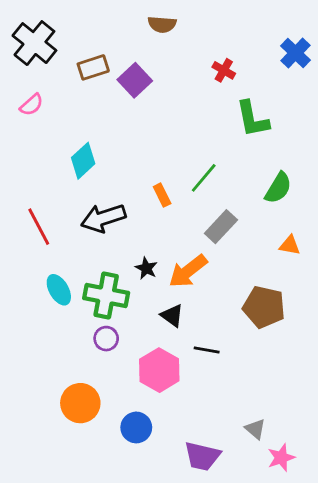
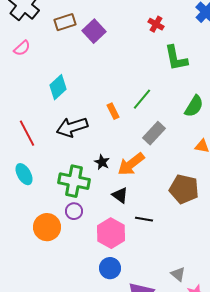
cyan ellipse: (59, 290) -> (24, 174), moved
orange circle: (80, 403) -> (47, 227), moved
blue circle: (136, 427) -> (110, 268), moved

